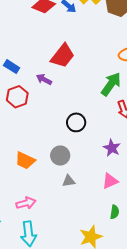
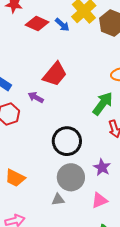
black circle: (76, 122) -> (67, 141), size x1.5
gray circle: (60, 156) -> (71, 177), moved, size x1.4

